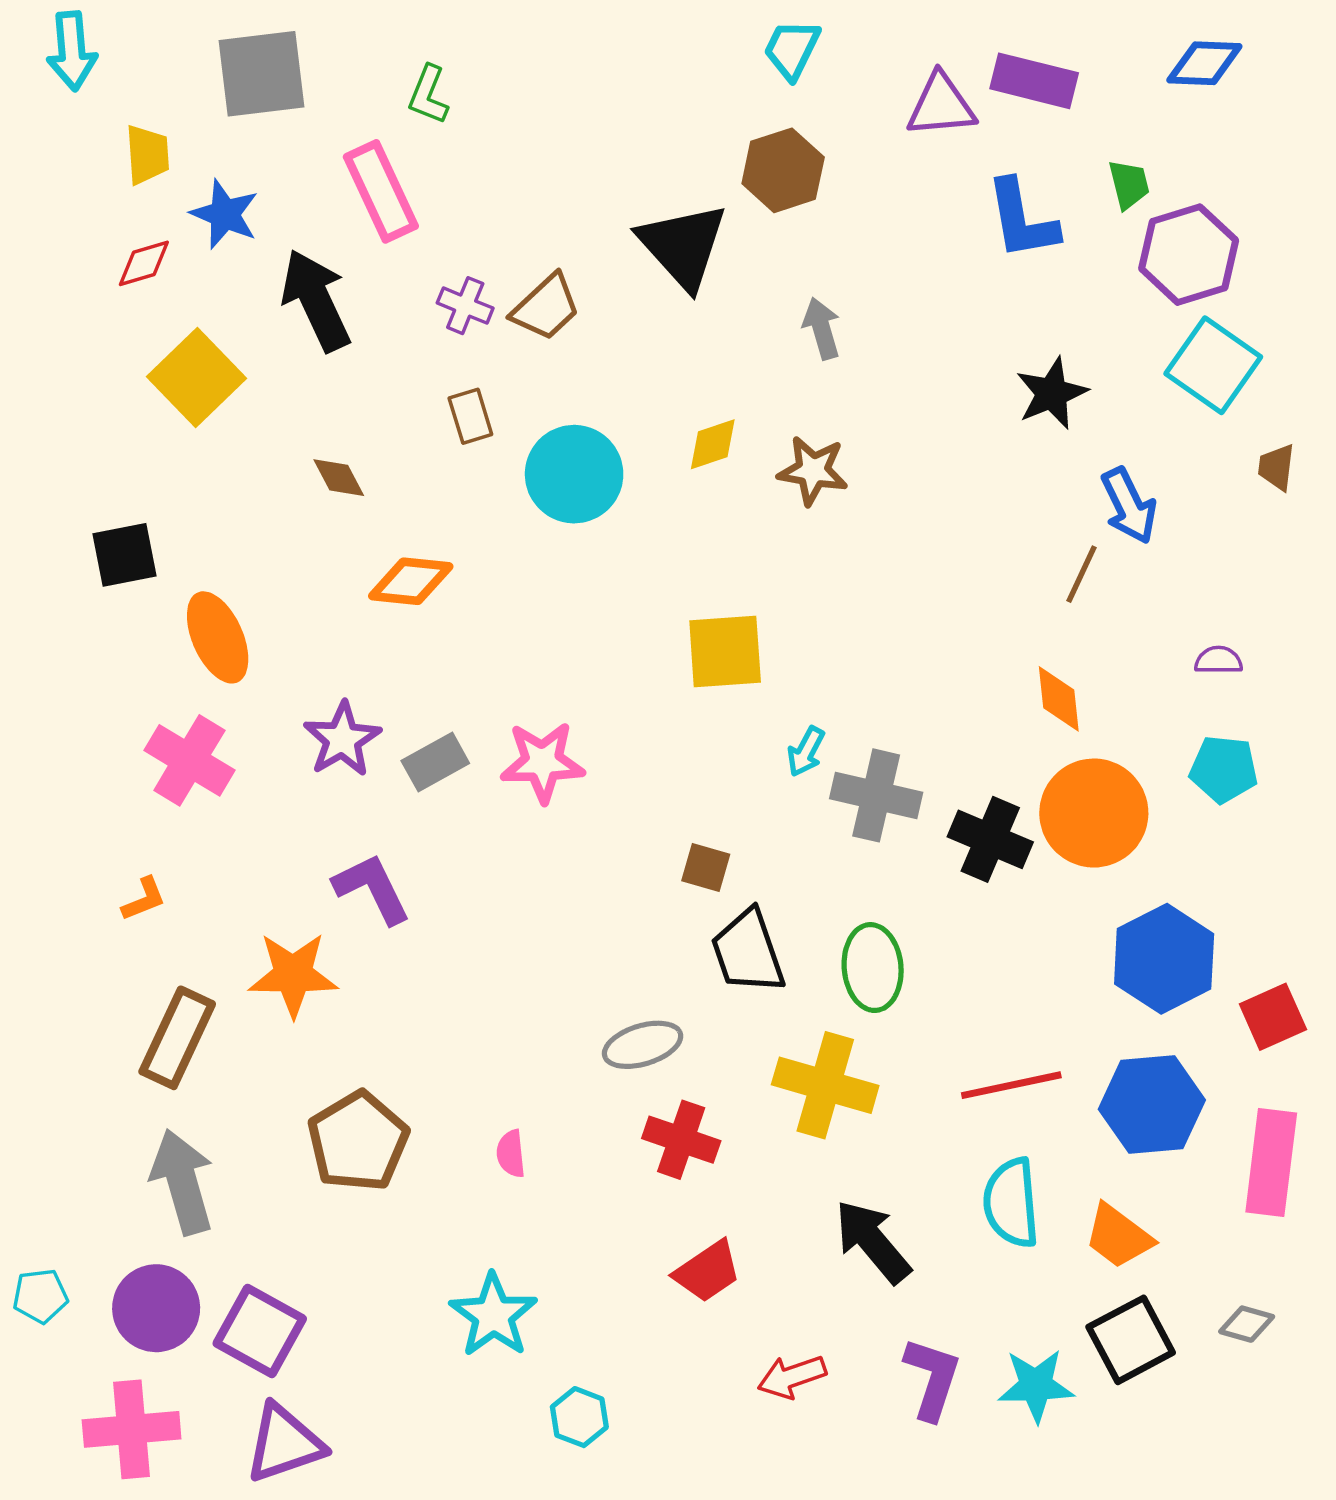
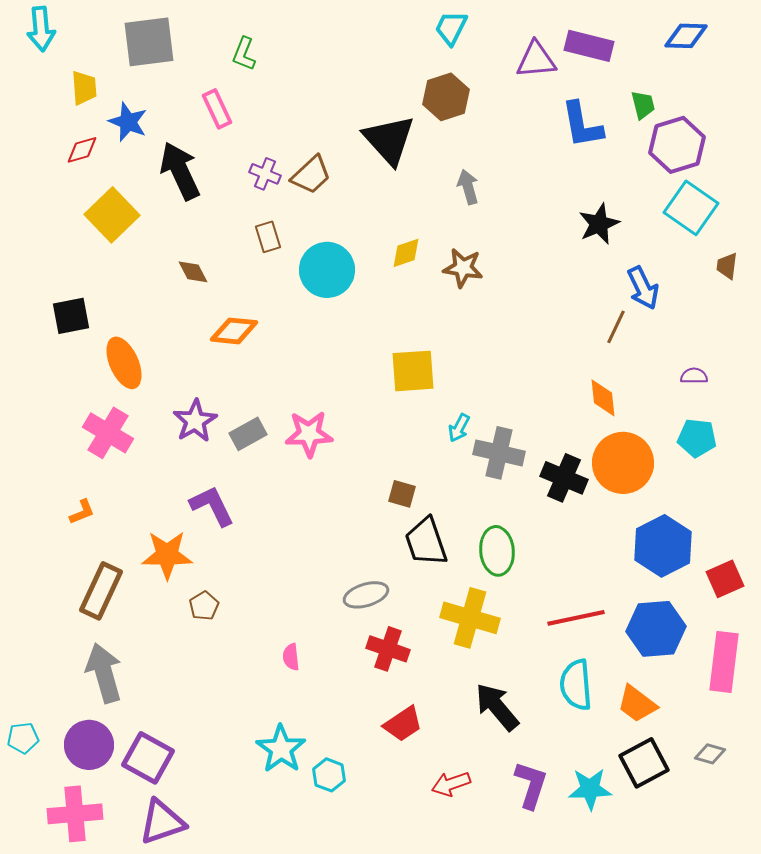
pink rectangle: (381, 191) -> (217, 109), size x0.7
brown pentagon: (358, 1141) -> (204, 606), moved, size x0.5
cyan hexagon: (579, 1417) -> (329, 775), moved

